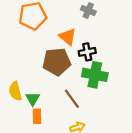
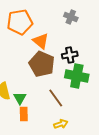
orange triangle: (68, 37) -> (41, 41), moved
brown pentagon: (57, 62) -> (42, 64), turned 30

